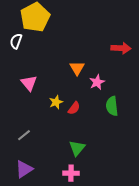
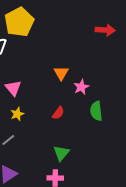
red arrow: (121, 48) -> (105, 30), moved
yellow star: (56, 102) -> (17, 114), moved

